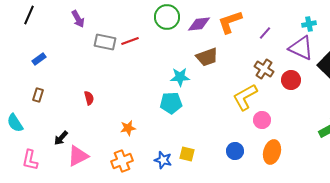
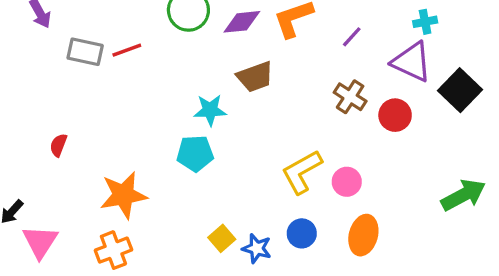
yellow L-shape: (245, 97) -> (302, 172), moved
red semicircle: (89, 98) -> (58, 145), turned -144
orange star: (128, 128) -> (123, 195), size x1.8
yellow square: (187, 154) -> (222, 238), turned 35
pink triangle: (78, 156) -> (40, 242), turned -30
blue star: (163, 160) -> (257, 248), moved

